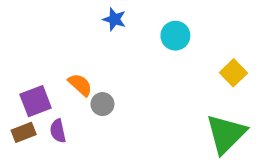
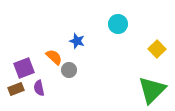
blue star: (114, 19) -> (77, 41), moved

